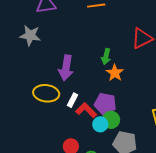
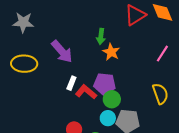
purple arrow: (66, 68) -> (62, 51), turned -45
yellow ellipse: (46, 93) -> (24, 64), moved
cyan circle: (100, 124) -> (108, 118), moved

